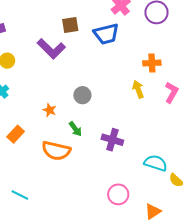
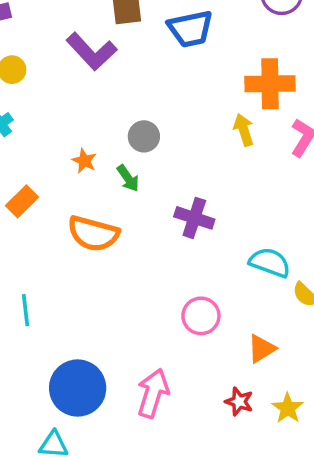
orange cross: (152, 63) -> (270, 84), size x1.5
green arrow: (75, 129) -> (128, 178), moved
cyan line: (20, 195) -> (26, 310), turned 54

